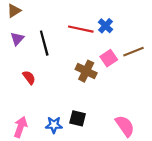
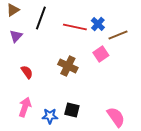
black line: (44, 43) -> (41, 18), moved, turned 35
brown line: (134, 52) -> (118, 35), moved
brown cross: (86, 71) -> (68, 66), moved
pink arrow: (20, 127) -> (25, 107), moved

